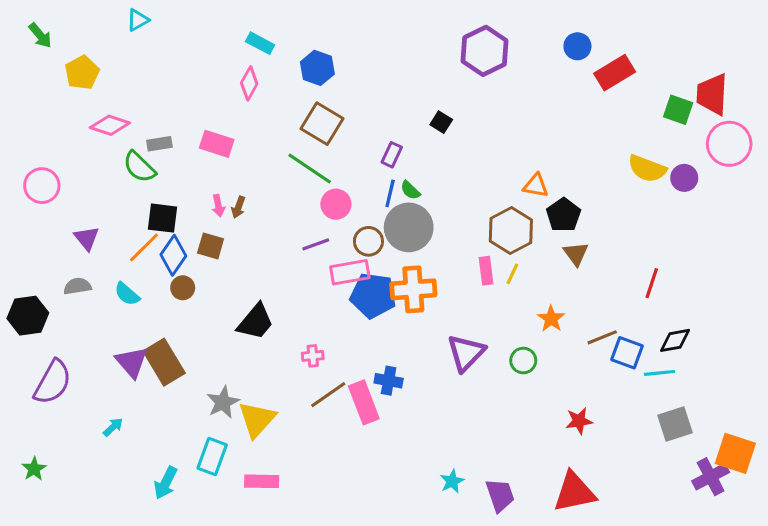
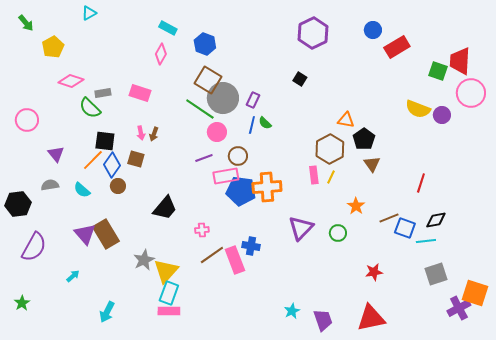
black square: (441, 122) -> (300, 79), moved
gray circle: (409, 227) -> (223, 98), moved
cyan rectangle: (212, 457) -> (169, 293), moved

